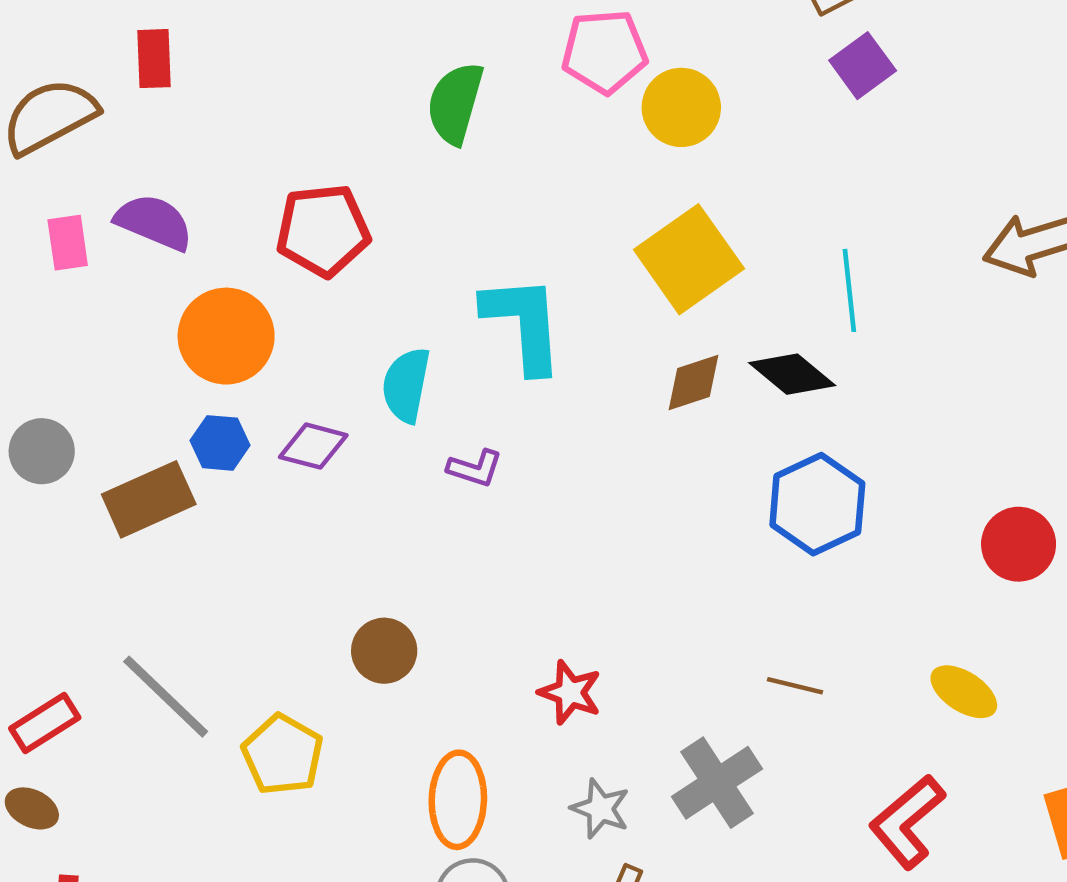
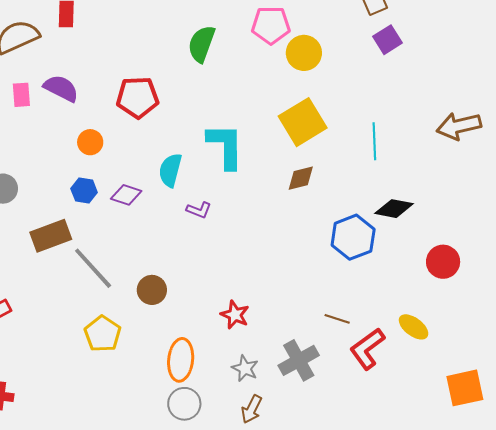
orange circle: (226, 336) -> (90, 142), size x0.6
black diamond: (792, 374) -> (394, 209), moved, turned -33
brown rectangle: (149, 499) -> (51, 236), moved
gray line: (166, 697) -> (93, 268), moved
red L-shape: (907, 822) -> (367, 349), moved

